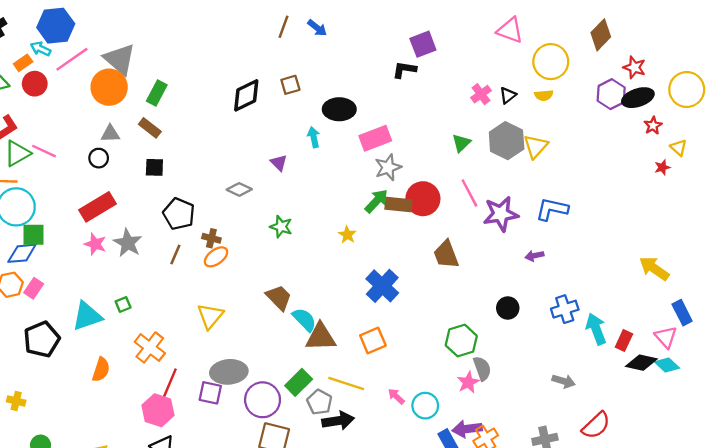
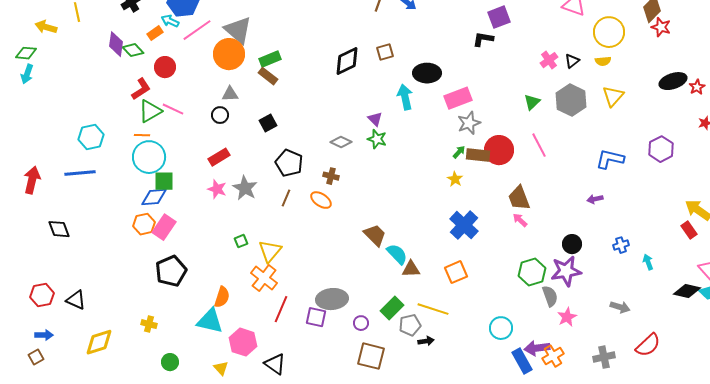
red star: (634, 67) -> (661, 27), moved
red circle: (35, 84) -> (165, 67), moved
green rectangle: (157, 93) -> (270, 59), turned 40
purple hexagon: (611, 94) -> (661, 149), moved
black ellipse: (638, 98) -> (673, 81), moved
brown rectangle: (150, 128) -> (268, 76), moved
cyan arrow: (314, 137) -> (405, 97), size x1.4
yellow triangle: (536, 146) -> (613, 96), moved
black square: (154, 167) -> (268, 123), turned -30
green arrow: (376, 201) -> (459, 152), size x0.6
red rectangle: (97, 207) -> (219, 157), size x0.7
purple star: (501, 214) -> (566, 271), moved
green star: (281, 227) -> (377, 139), moved
yellow star: (347, 235) -> (455, 179), moved
brown cross: (211, 238) -> (331, 176), moved
orange ellipse: (216, 257) -> (321, 200), turned 70
pink rectangle: (34, 288) -> (164, 227), size x1.4
blue cross: (565, 309) -> (621, 245), size x0.7
cyan triangle: (87, 316) -> (210, 321), moved, turned 32
yellow triangle: (210, 316) -> (270, 251), moved
cyan arrow: (596, 329) -> (648, 262), size x0.6
brown triangle: (321, 337) -> (411, 269), size x0.7
red rectangle: (624, 341) -> (689, 230), moved, turned -60
pink star: (468, 382) -> (567, 317), moved
pink arrow: (396, 396) -> (520, 220), moved
purple circle: (263, 400) -> (361, 323), size x0.5
gray pentagon: (319, 402) -> (410, 325), turned 30
pink hexagon: (158, 410) -> (243, 342), moved
black arrow: (338, 421) -> (426, 341), size x0.6

